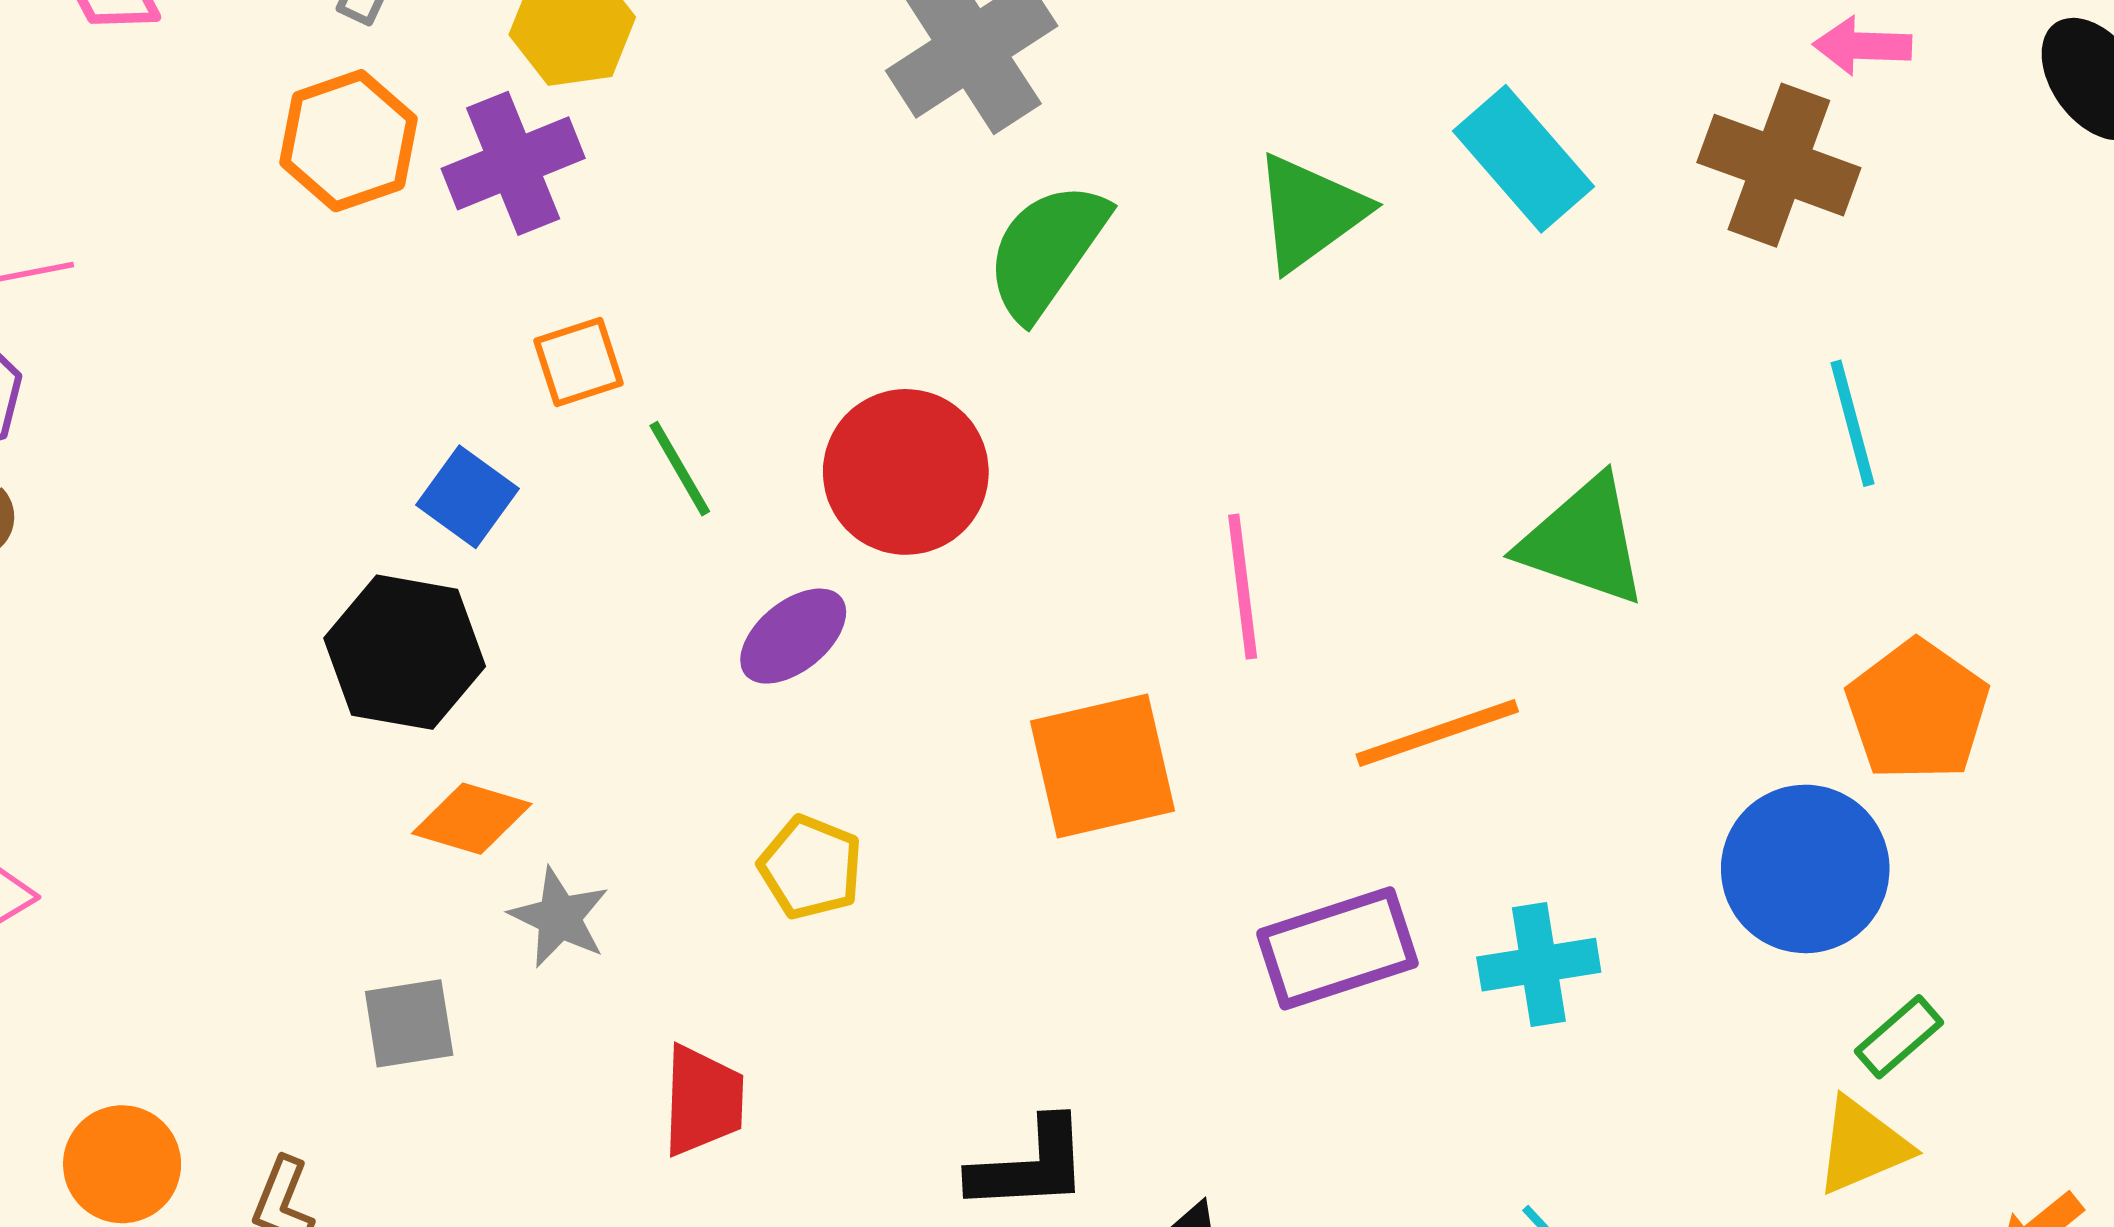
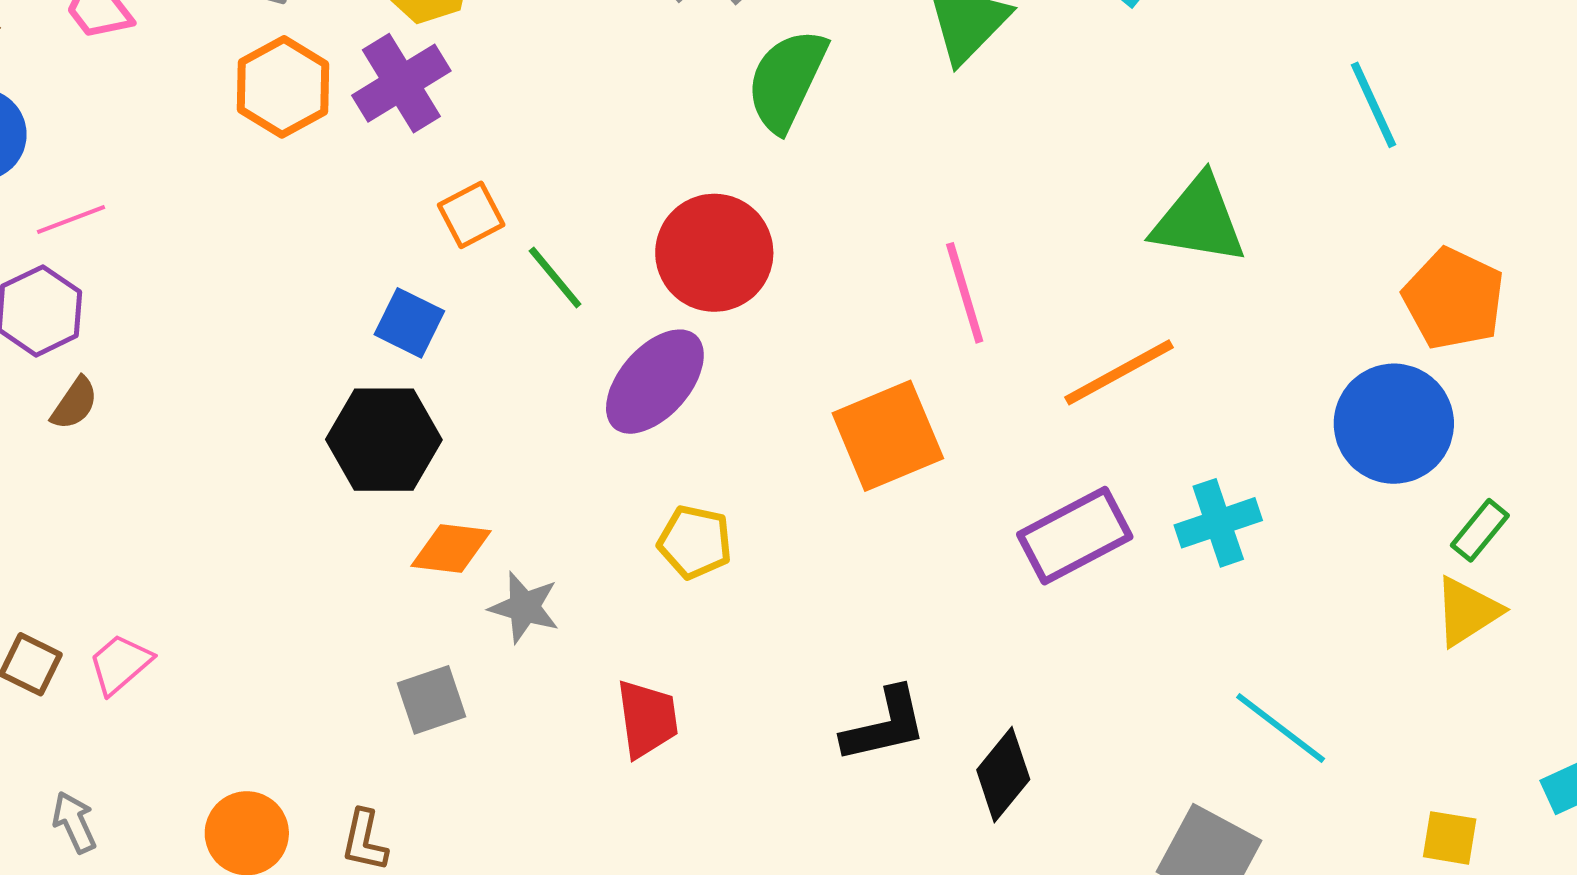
purple ellipse: (793, 636) -> (655, 382), size x1.4

